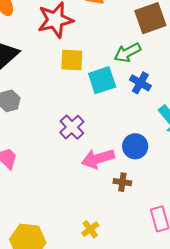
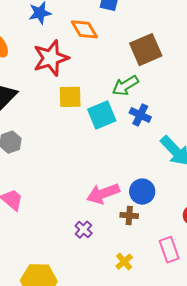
purple cross: (72, 127) -> (84, 230), moved, size x0.7
blue circle: (135, 146) -> (142, 192), moved
yellow cross: (90, 229) -> (124, 262), moved

